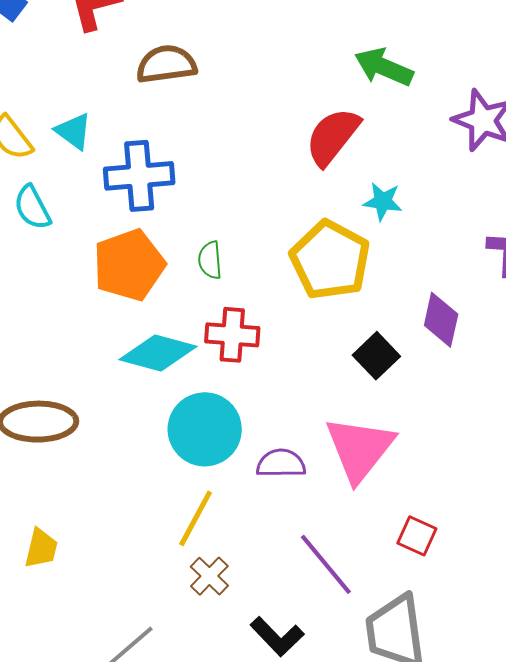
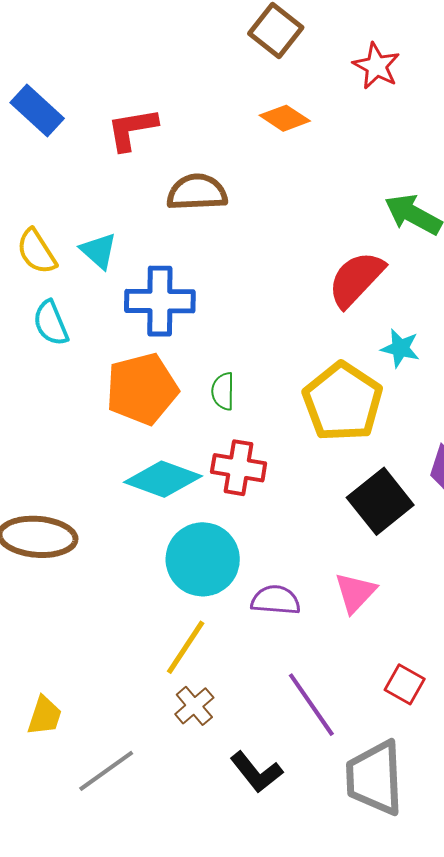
black square: (376, 356) -> (380, 501), size x1.4
pink triangle: (360, 449) -> (355, 592), size x0.6
yellow trapezoid: (41, 548) -> (45, 716), moved

